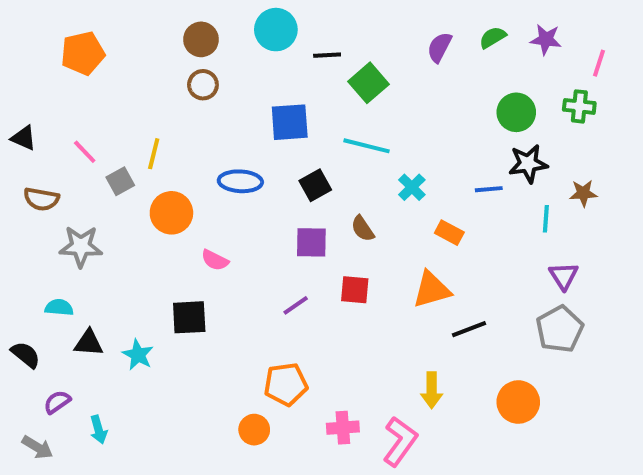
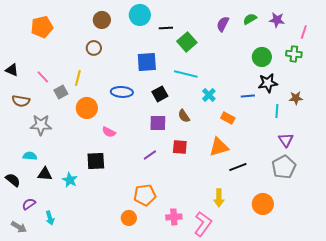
brown circle: (203, 85) -> (94, 48), moved

